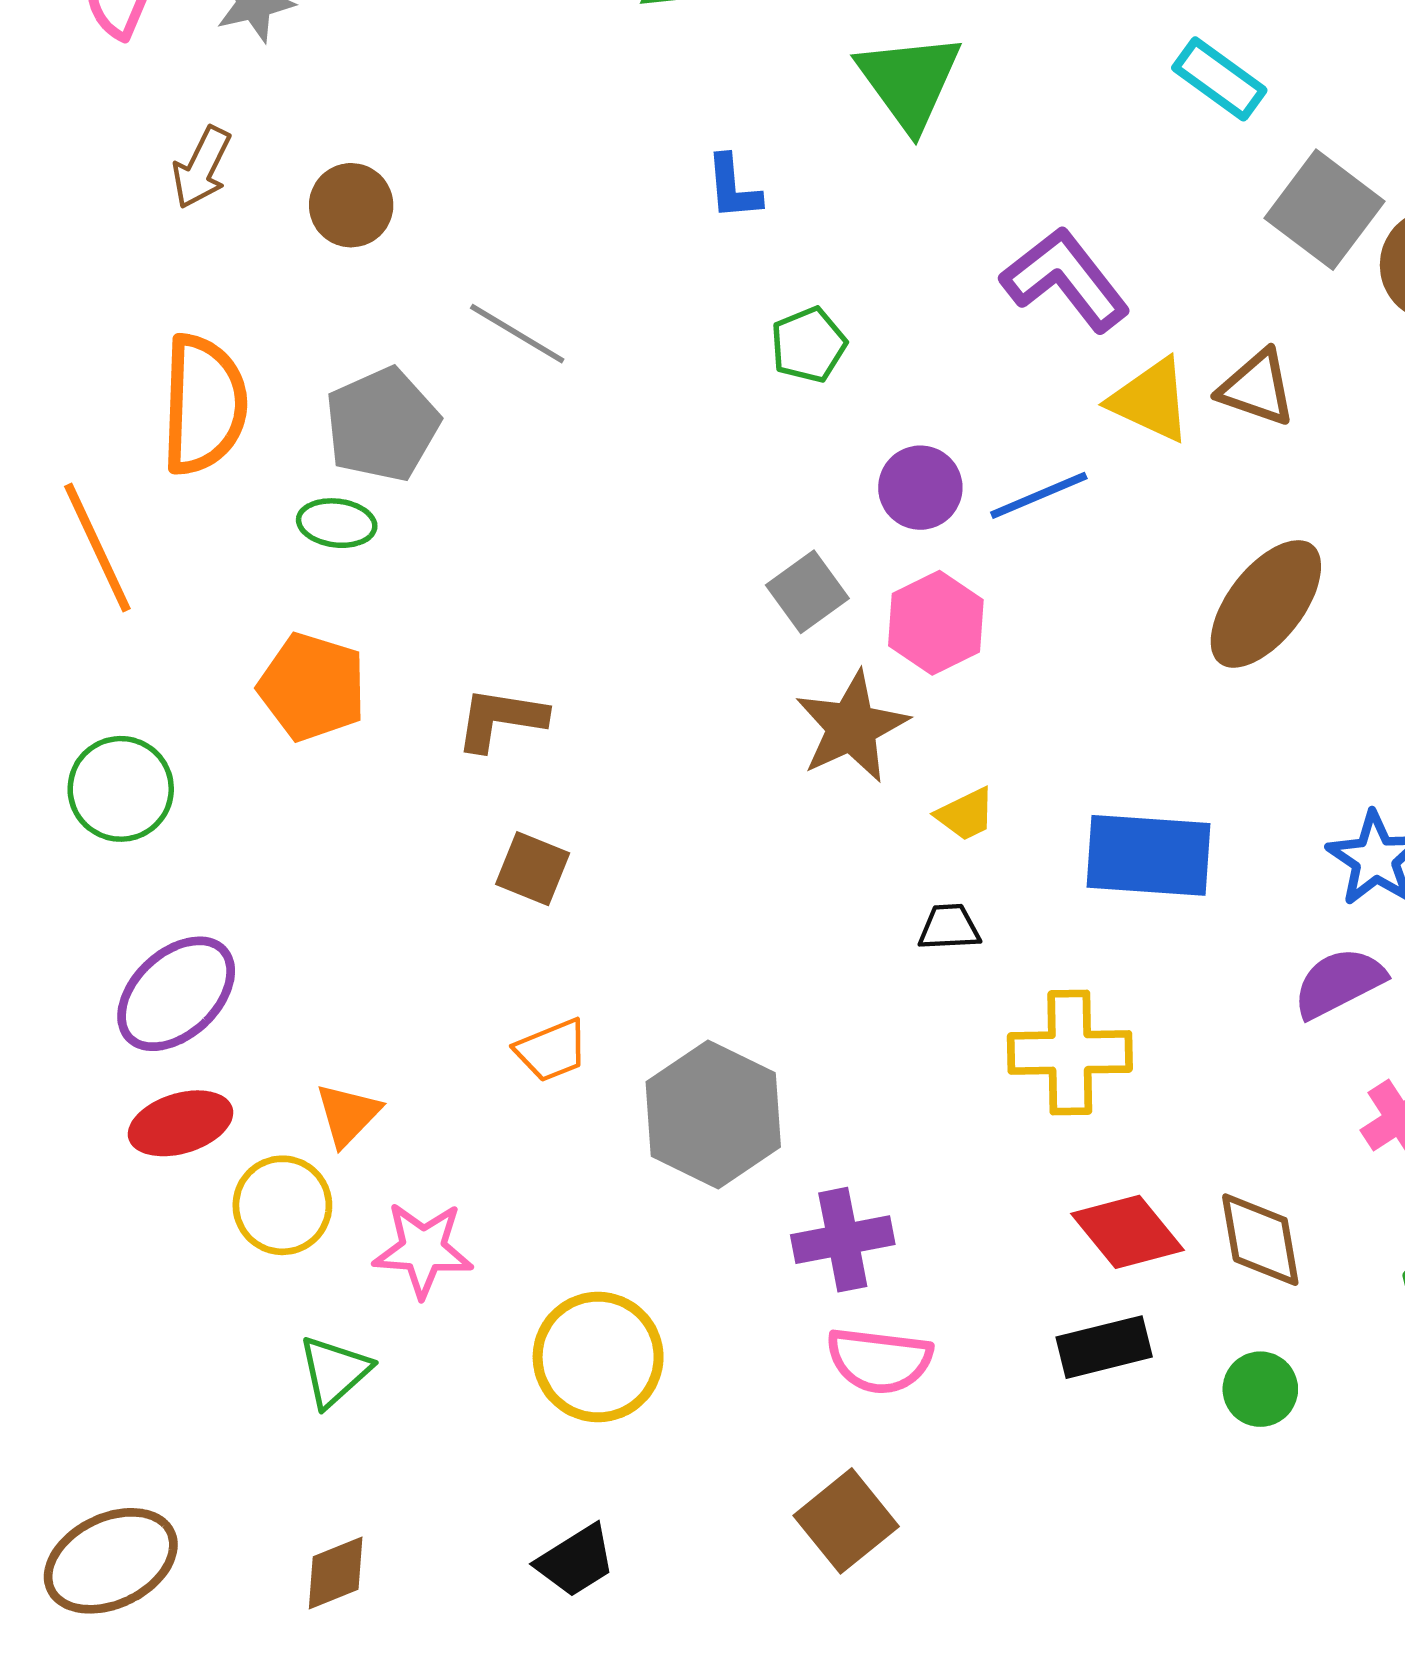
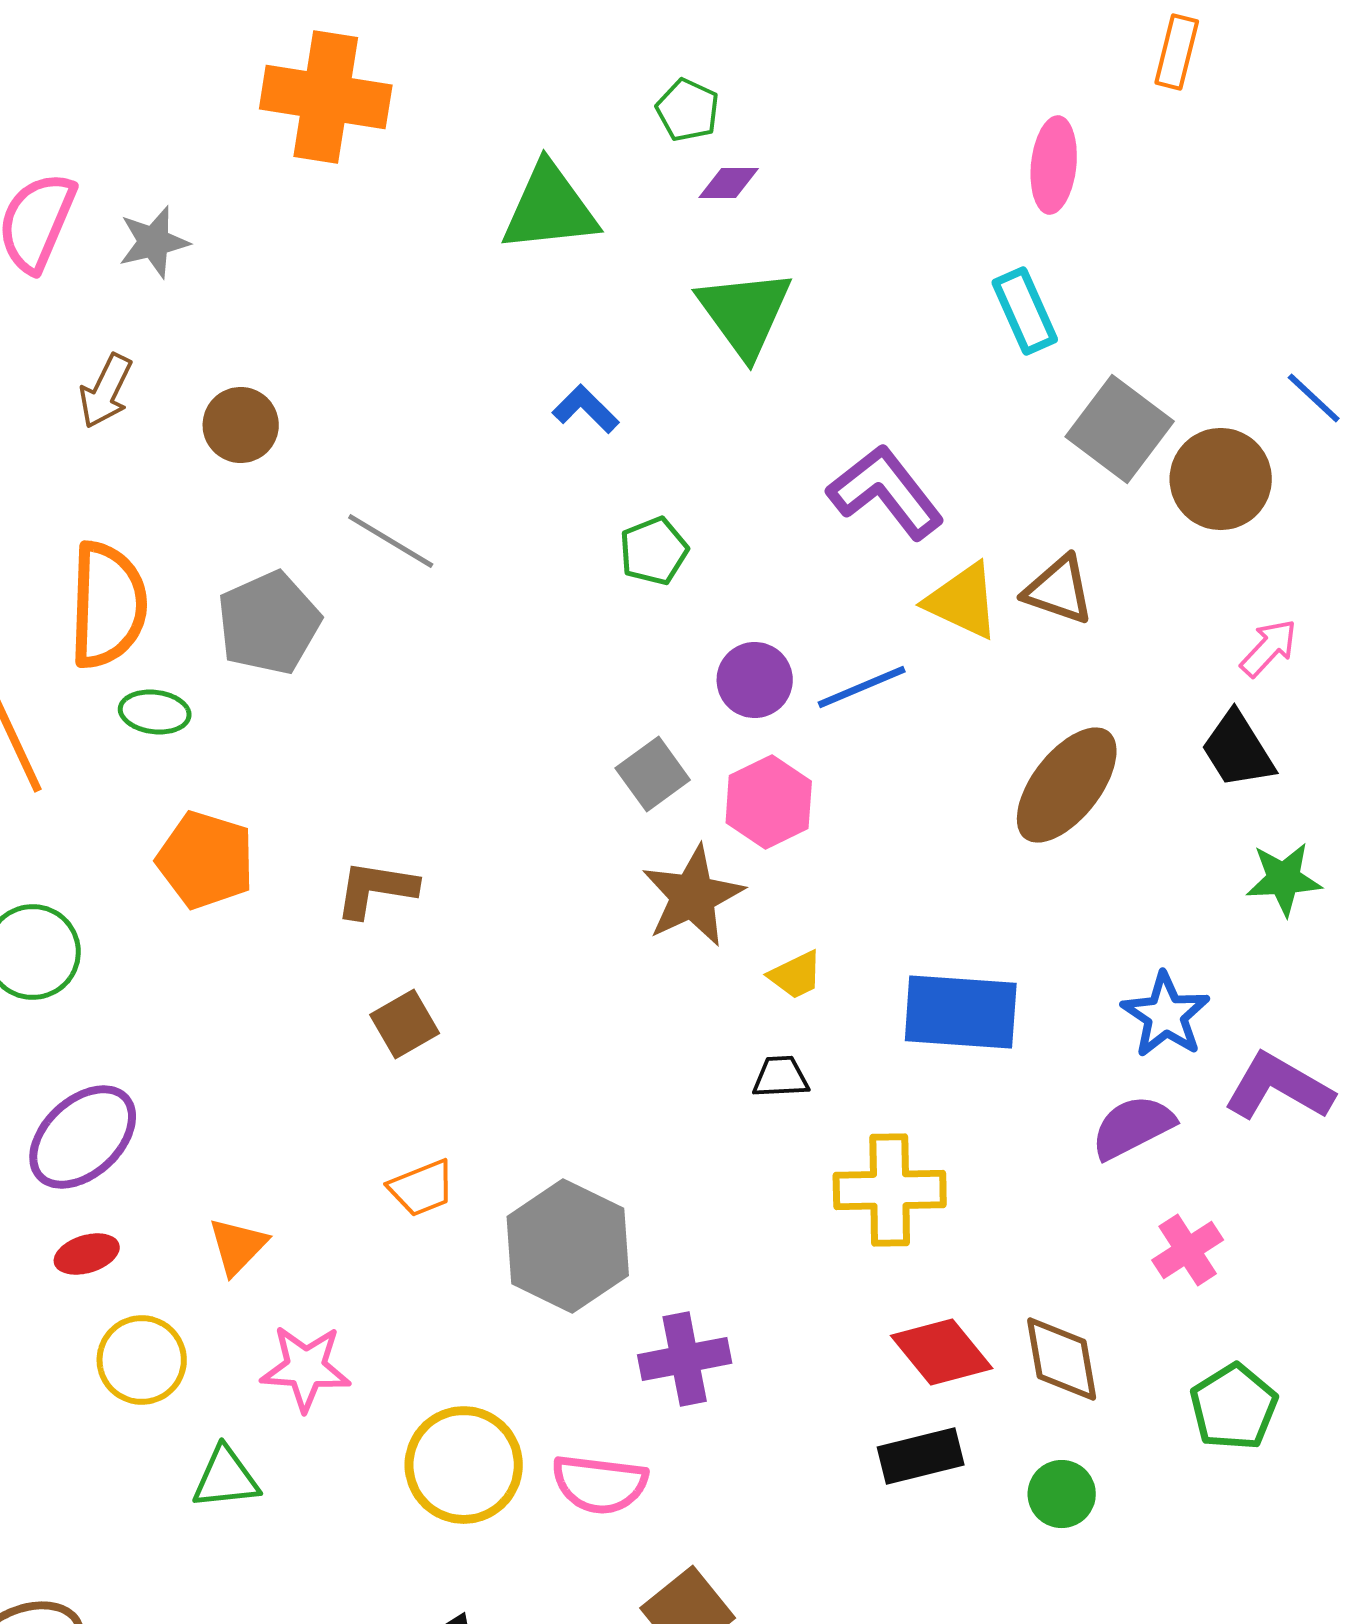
cyan rectangle: (1219, 79) -> (1025, 311), turned 30
blue L-shape: (733, 188) -> (586, 409), turned 140
green ellipse: (337, 523) -> (155, 712), moved
brown square: (533, 869) -> (405, 1024), turned 38
red ellipse: (181, 1123) -> (87, 1254), size x0.7
yellow circle: (282, 1205) -> (142, 1360), moved
pink semicircle: (879, 1360) -> (600, 1484), moved
green triangle: (334, 1371) -> (226, 1478), turned 36

